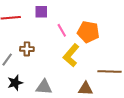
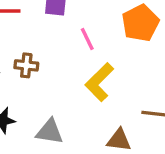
orange pentagon: (88, 32) -> (140, 23), moved, turned 30

